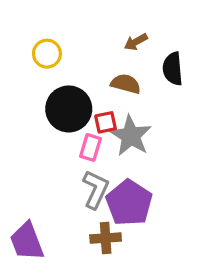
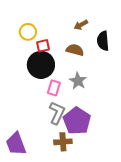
red square: (106, 122) -> (43, 46), moved
gray star: (131, 136) -> (78, 81), size x0.7

